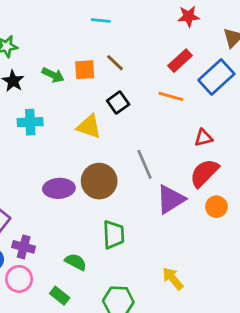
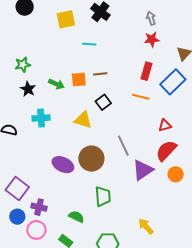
red rectangle: (180, 61) -> (147, 71), turned -30
brown line: (115, 63) -> (100, 74), turned -48
purple ellipse: (59, 188) -> (63, 165), turned 30

